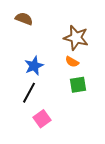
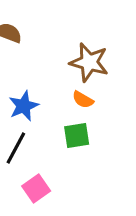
green square: (78, 85) -> (77, 136), moved

